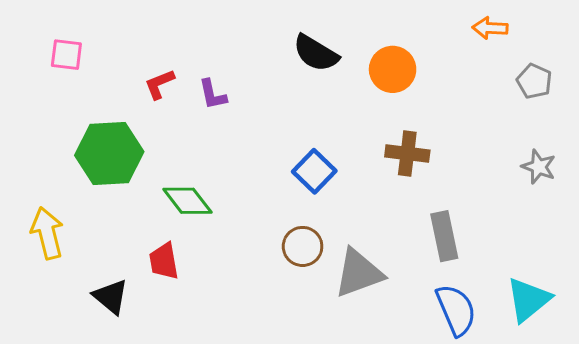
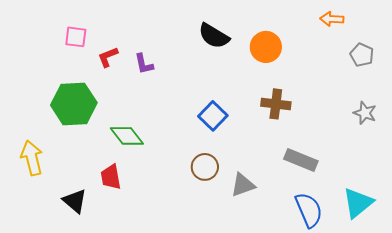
pink square: (66, 55) -> (76, 37), moved
gray rectangle: (444, 236) -> (301, 160), turned -56
gray triangle: (359, 273) -> (243, 185), size x0.7

